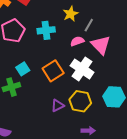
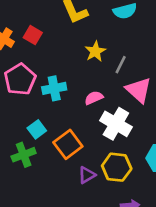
cyan cross: (46, 30) -> (54, 88), moved
pink semicircle: (77, 41) -> (94, 98), moved
orange square: (53, 71) -> (68, 144), moved

